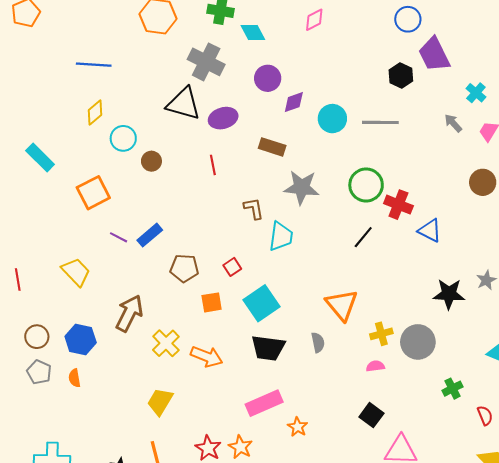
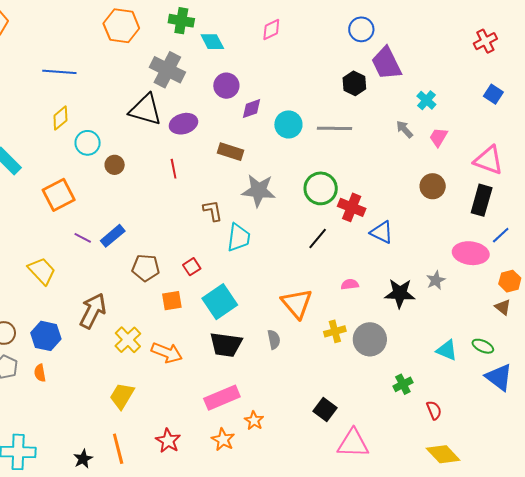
pink semicircle: (375, 366) -> (350, 284), moved
orange star: (240, 447) -> (223, 440), moved

